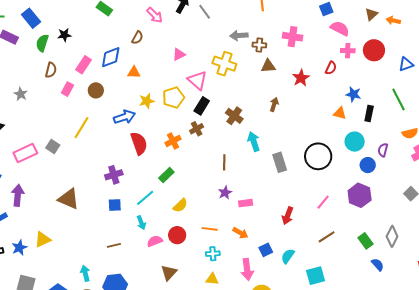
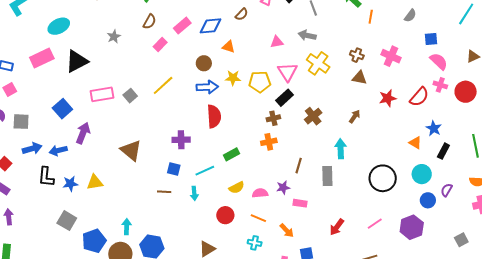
gray arrow: (239, 36) -> (307, 35), moved
red semicircle: (331, 68) -> (419, 97), size x1.5
brown circle: (96, 90) -> (204, 63), moved
orange cross: (173, 141) -> (269, 142), moved
cyan arrow: (254, 142) -> (341, 149), moved
brown line: (224, 162) -> (299, 166), moved
gray rectangle: (280, 162) -> (327, 176), moved
pink semicircle: (155, 241) -> (260, 193), moved
brown line: (114, 245) -> (164, 192), moved

